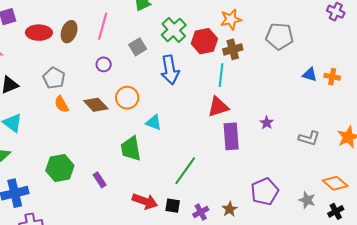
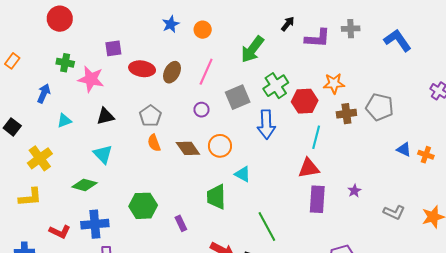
gray square: (138, 47) -> (238, 97), size x1.4
brown cross: (233, 49) -> (346, 114), moved
green line: (185, 171) -> (267, 227), turned -72

